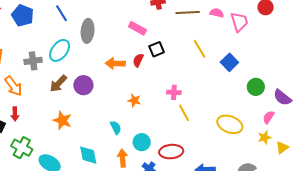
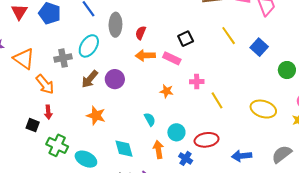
pink rectangle: (137, 28) -> (172, 58), moved
red semicircle: (138, 60) -> (141, 33), moved
pink cross: (174, 92) -> (197, 82), moved

